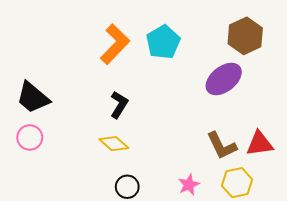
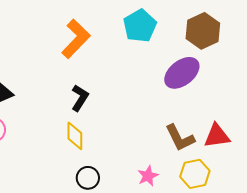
cyan pentagon: (163, 42) -> (140, 26), moved
yellow diamond: (114, 144) -> (75, 136), turned 48

